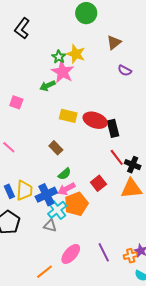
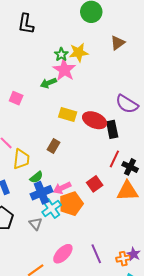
black L-shape: (22, 28) -> (26, 24), turned -30
yellow star: (76, 54) -> (79, 53), turned -30
purple semicircle: (125, 70) -> (127, 104), moved, size x1.6
brown rectangle: (56, 148) -> (54, 146), turned 72
red line: (117, 157) -> (114, 159), turned 60
green semicircle: (65, 174) -> (36, 177), moved
yellow trapezoid: (24, 190) -> (21, 159), moved
gray triangle: (50, 226) -> (35, 224), moved, turned 32

